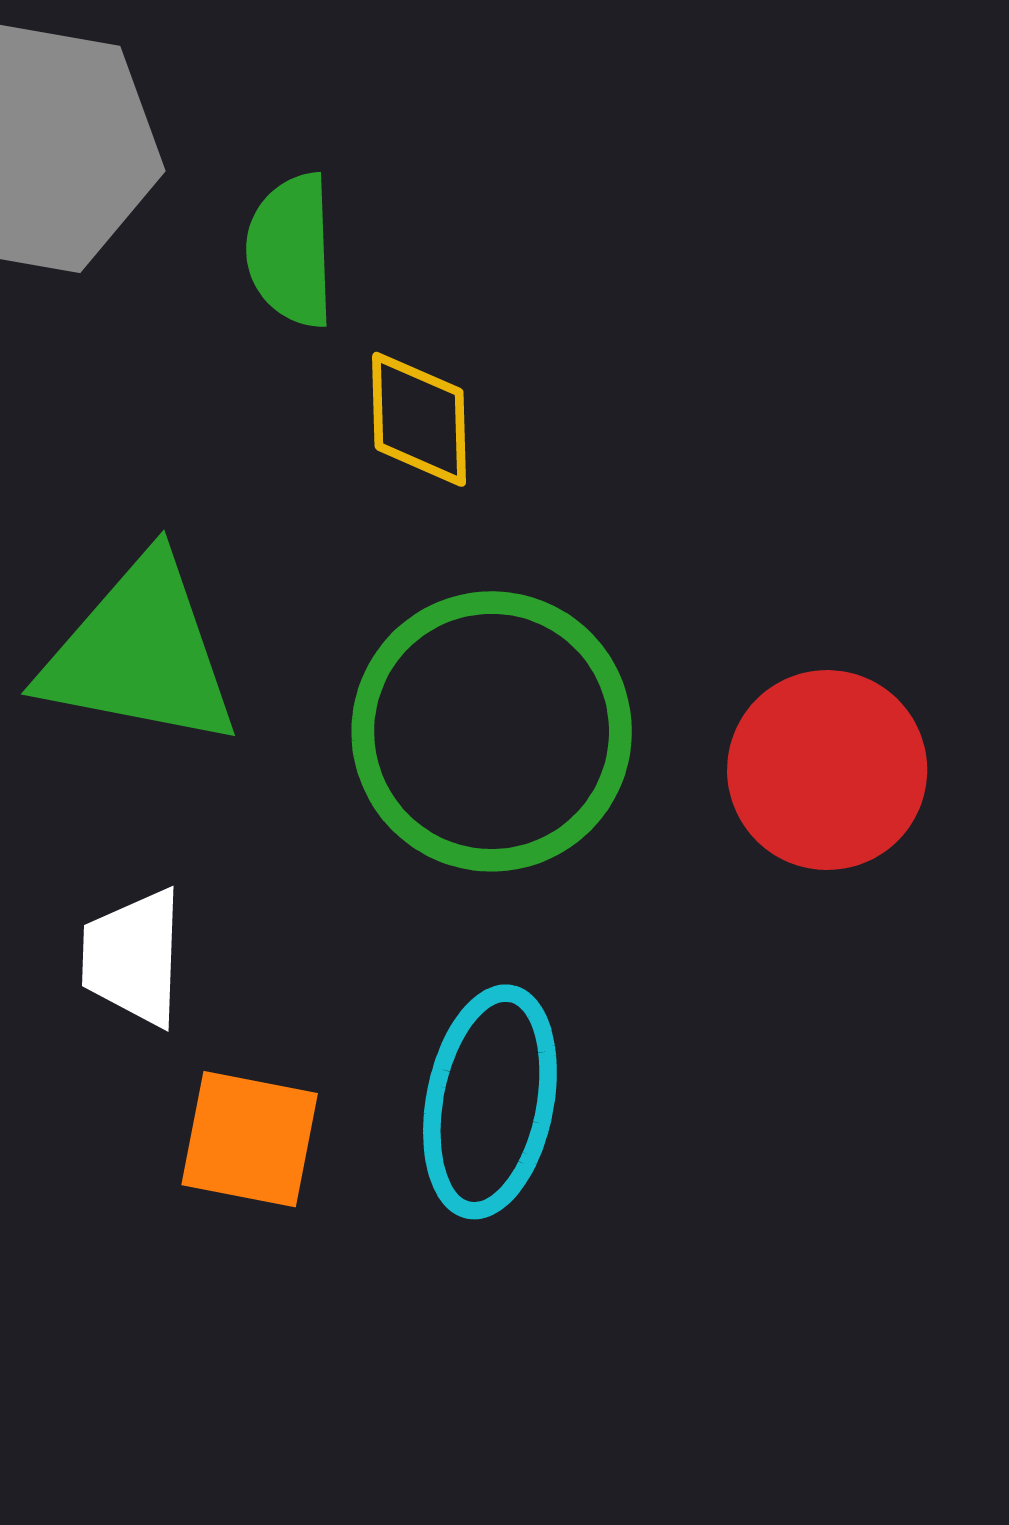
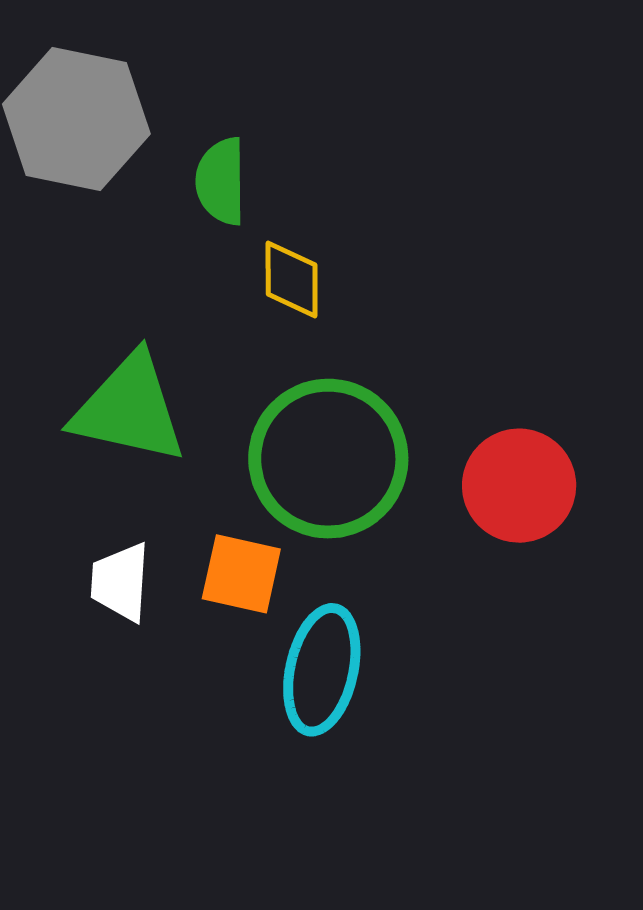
orange square: (250, 1139) -> (241, 574), moved

